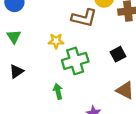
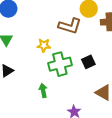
black square: (118, 54) -> (88, 62), moved

